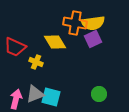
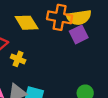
yellow diamond: (55, 42) -> (27, 23), moved

